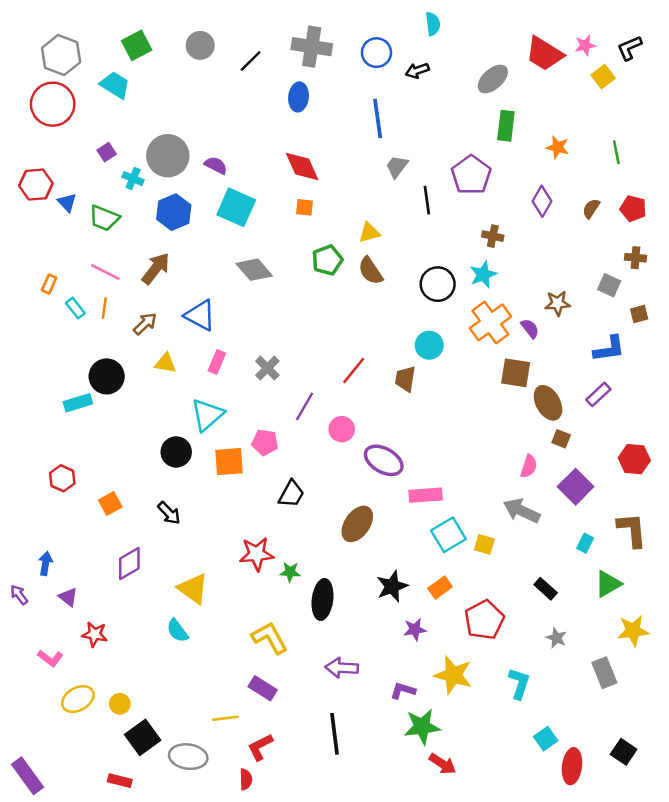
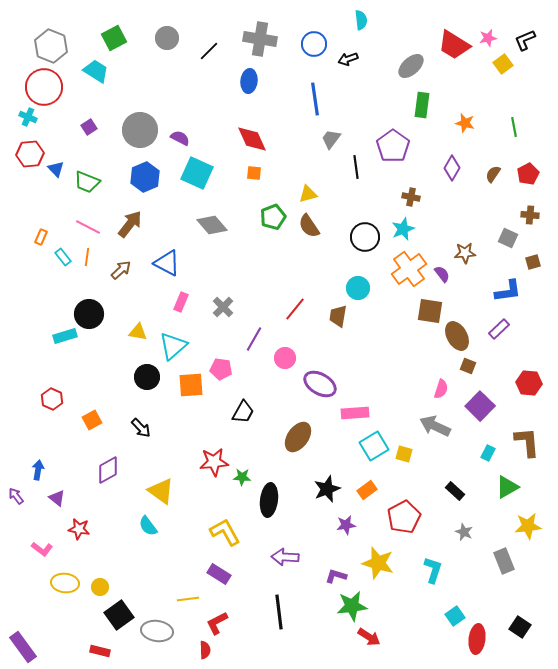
cyan cross: (133, 179) -> (28, 117), moved
red pentagon: (633, 209) -> (528, 174), turned 30
yellow triangle: (165, 363) -> (138, 332), moved
yellow ellipse: (78, 699) -> (65, 583), turned 36

